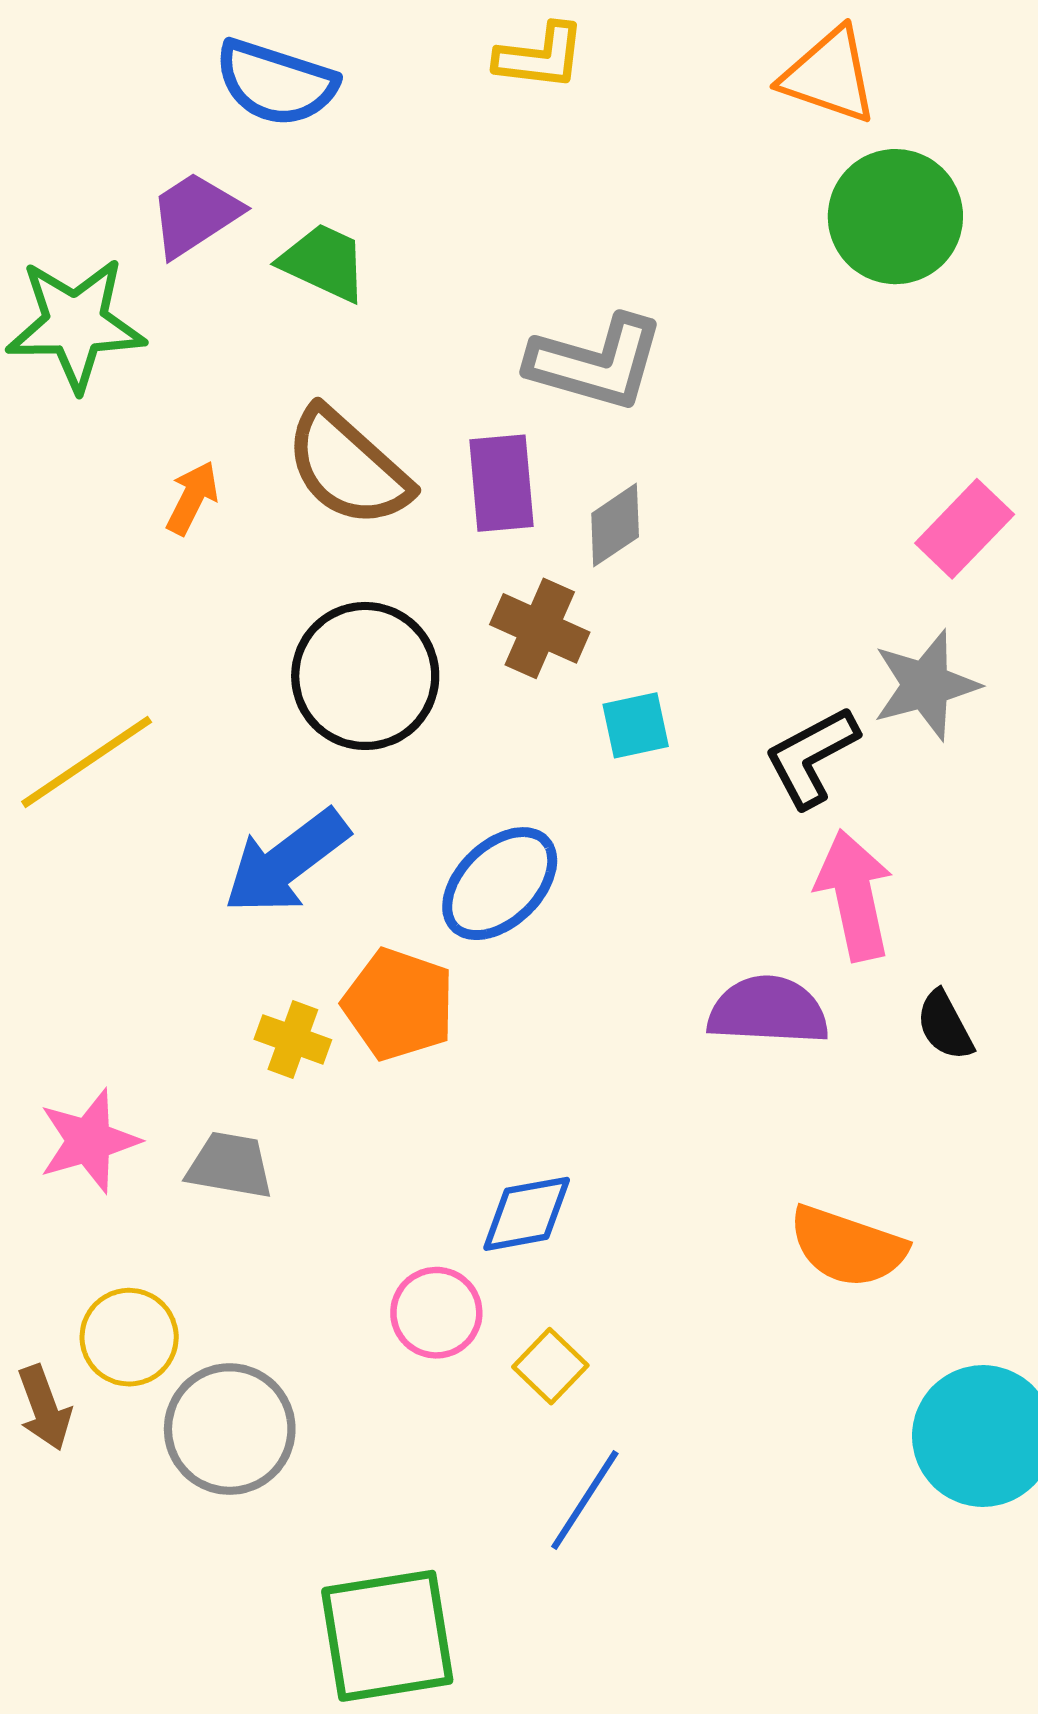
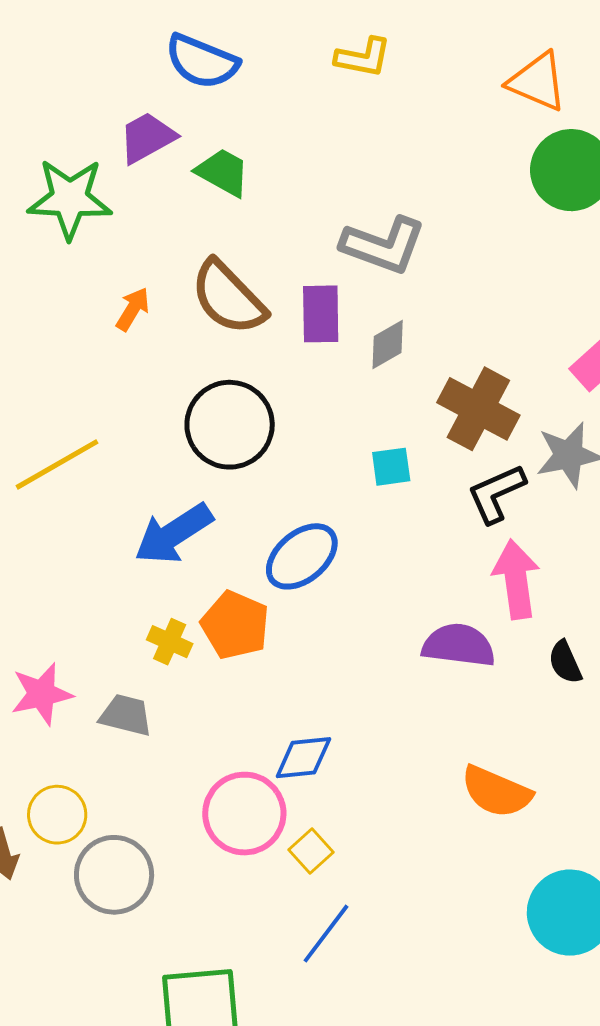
brown cross: (540, 628) -> (478, 409), moved, size x1.4
pink circle: (436, 1313) -> (244, 814), size x1.5

